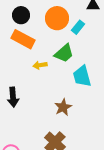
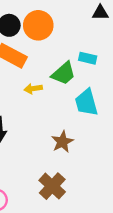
orange circle: (57, 18) -> (38, 25), moved
cyan rectangle: (78, 27) -> (88, 58), moved, turned 64

